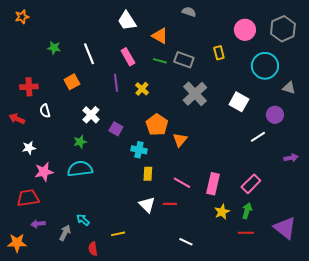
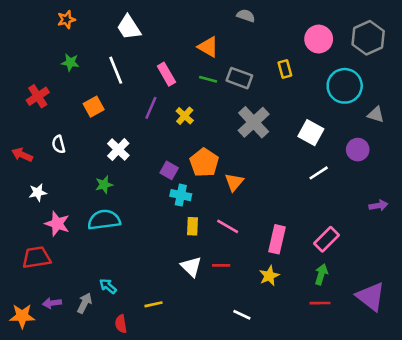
orange star: (22, 17) -> (66, 20), moved
white trapezoid: (127, 21) -> (129, 27), moved
purple line: (116, 83) -> (151, 108), turned 30
red cross: (29, 87) -> (38, 96), moved, turned -30
purple square: (116, 129) -> (169, 170), moved
white line: (258, 137) -> (319, 173), moved
pink star: (44, 172) -> (57, 224), turned 30
pink line: (182, 183) -> (228, 226), moved
yellow star: (222, 212) -> (269, 276), moved
purple arrow: (38, 224) -> (52, 303), moved

